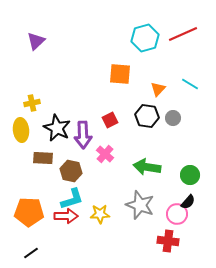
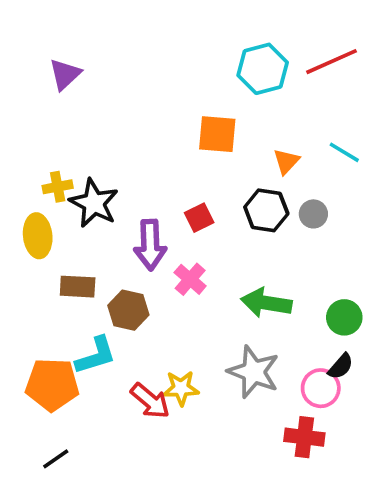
black star: (57, 128) -> (94, 203), moved
cyan L-shape: (72, 199) -> (96, 355), moved
red arrow: (66, 216) -> (150, 401), moved, turned 40

